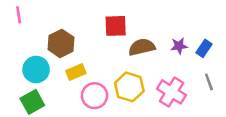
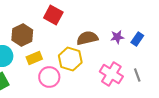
red square: (116, 26) -> (53, 15), moved, turned 30
gray line: (209, 82) -> (137, 75), moved
yellow hexagon: (129, 87) -> (70, 59), moved

